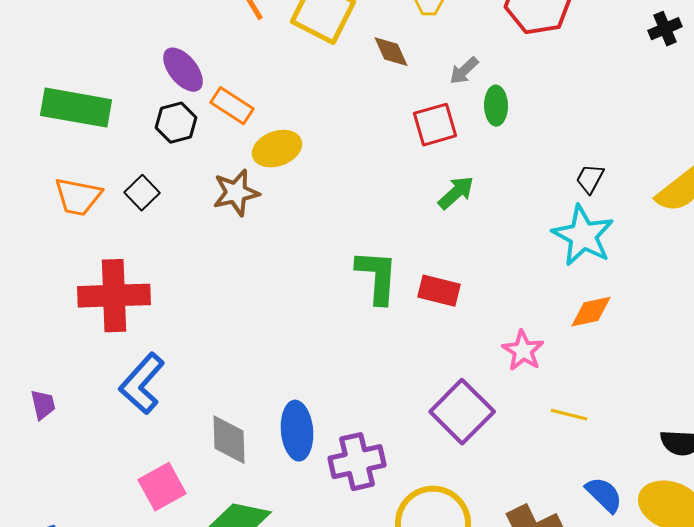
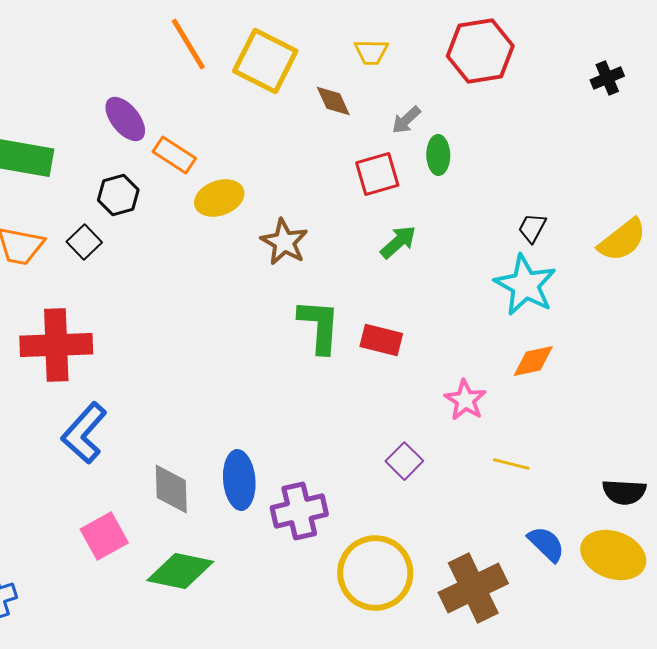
black hexagon: (176, 123) -> (118, 195), moved
brown star: (236, 193) -> (284, 242), moved, turned -30
purple square: (462, 412) -> (404, 461), size x0.6

